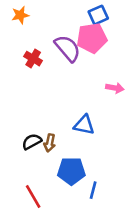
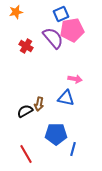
blue square: (98, 15) -> (61, 14), moved
pink arrow: (115, 88) -> (75, 79), moved
brown arrow: (50, 143) -> (39, 104), moved

